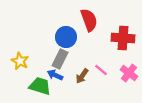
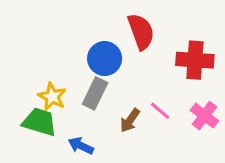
yellow star: (20, 61) -> (52, 97), moved
blue arrow: (55, 75) -> (81, 146), moved
green trapezoid: (40, 86) -> (40, 122), moved

